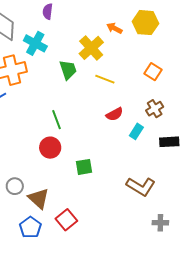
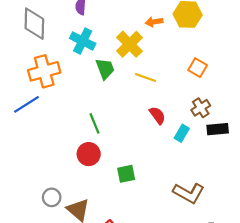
orange arrow: (114, 28) -> (154, 22), turned -35
cyan cross: (35, 43) -> (83, 41), moved
red semicircle: (115, 114) -> (157, 115), turned -96
black rectangle: (169, 142) -> (218, 129), moved

